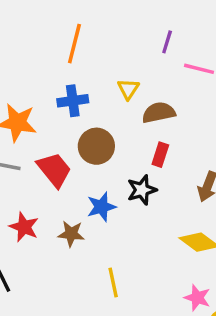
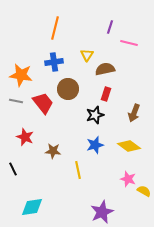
blue star: (101, 207) -> (95, 145), moved
brown star: (71, 234) -> (53, 151), moved

